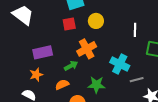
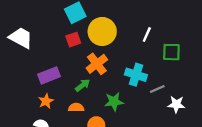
yellow circle: (96, 21) -> (102, 31), size x1.6
white line: (135, 30) -> (147, 34), turned 32
orange semicircle: (62, 85) -> (76, 108), turned 32

